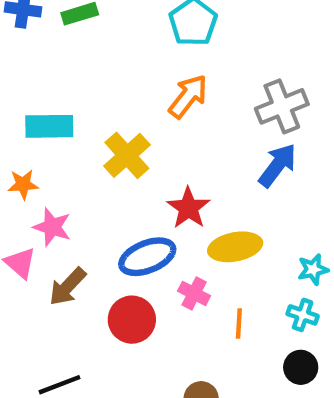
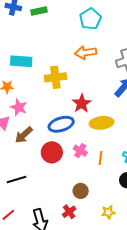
orange arrow: (188, 96) -> (86, 53), turned -140
yellow cross: (127, 155) -> (55, 77), turned 30
pink cross: (194, 293) -> (80, 151), moved

